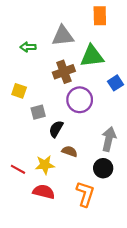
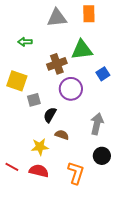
gray triangle: (63, 36) -> (57, 18), moved
yellow square: (19, 91) -> (17, 81), size x1.5
black circle: (103, 168) -> (102, 156), moved
red line: (18, 169) -> (12, 167), moved

